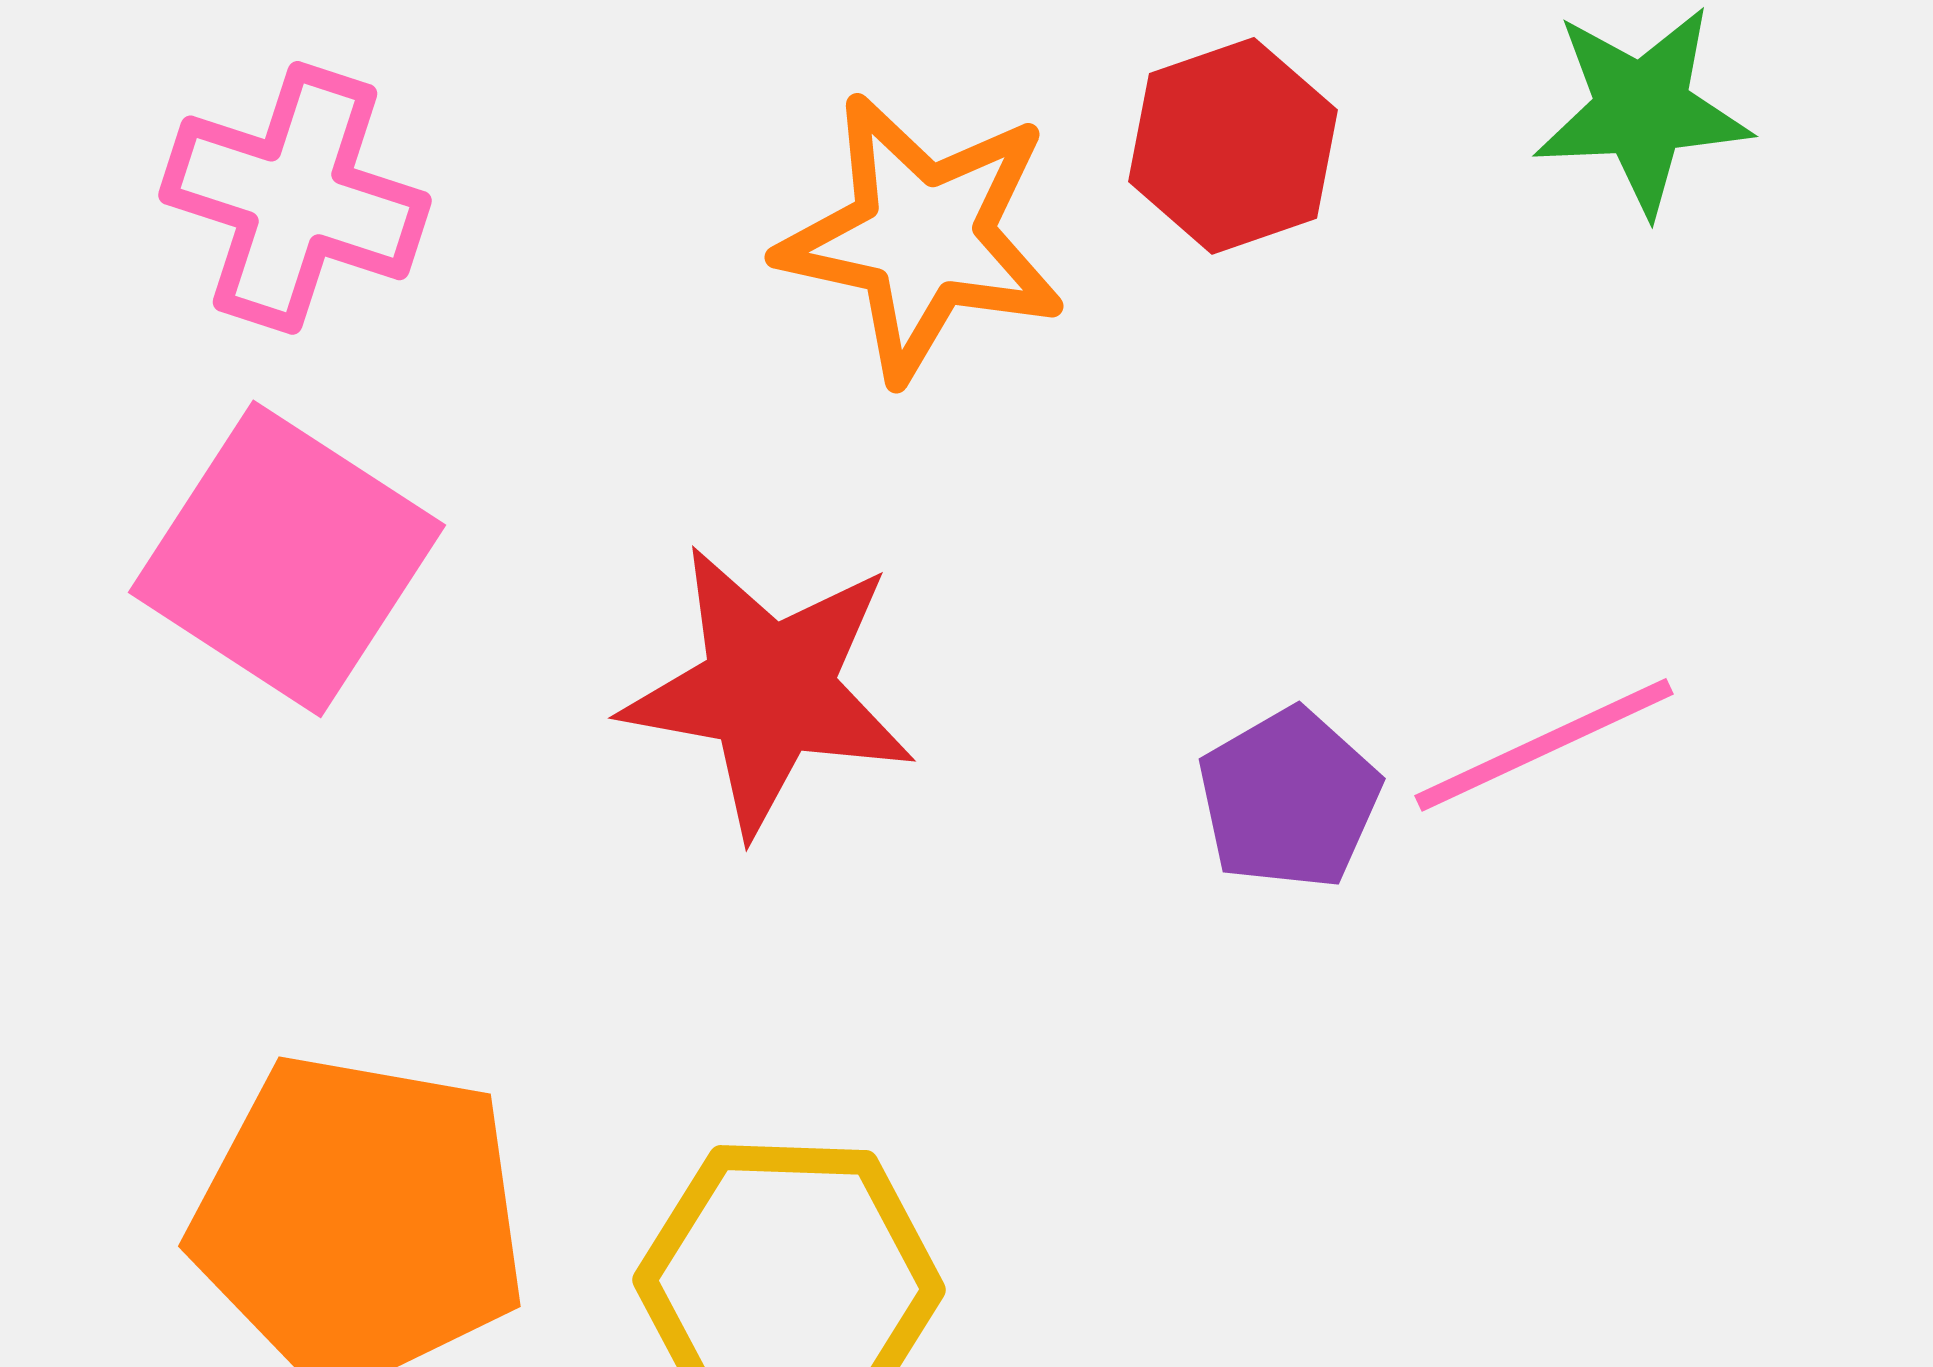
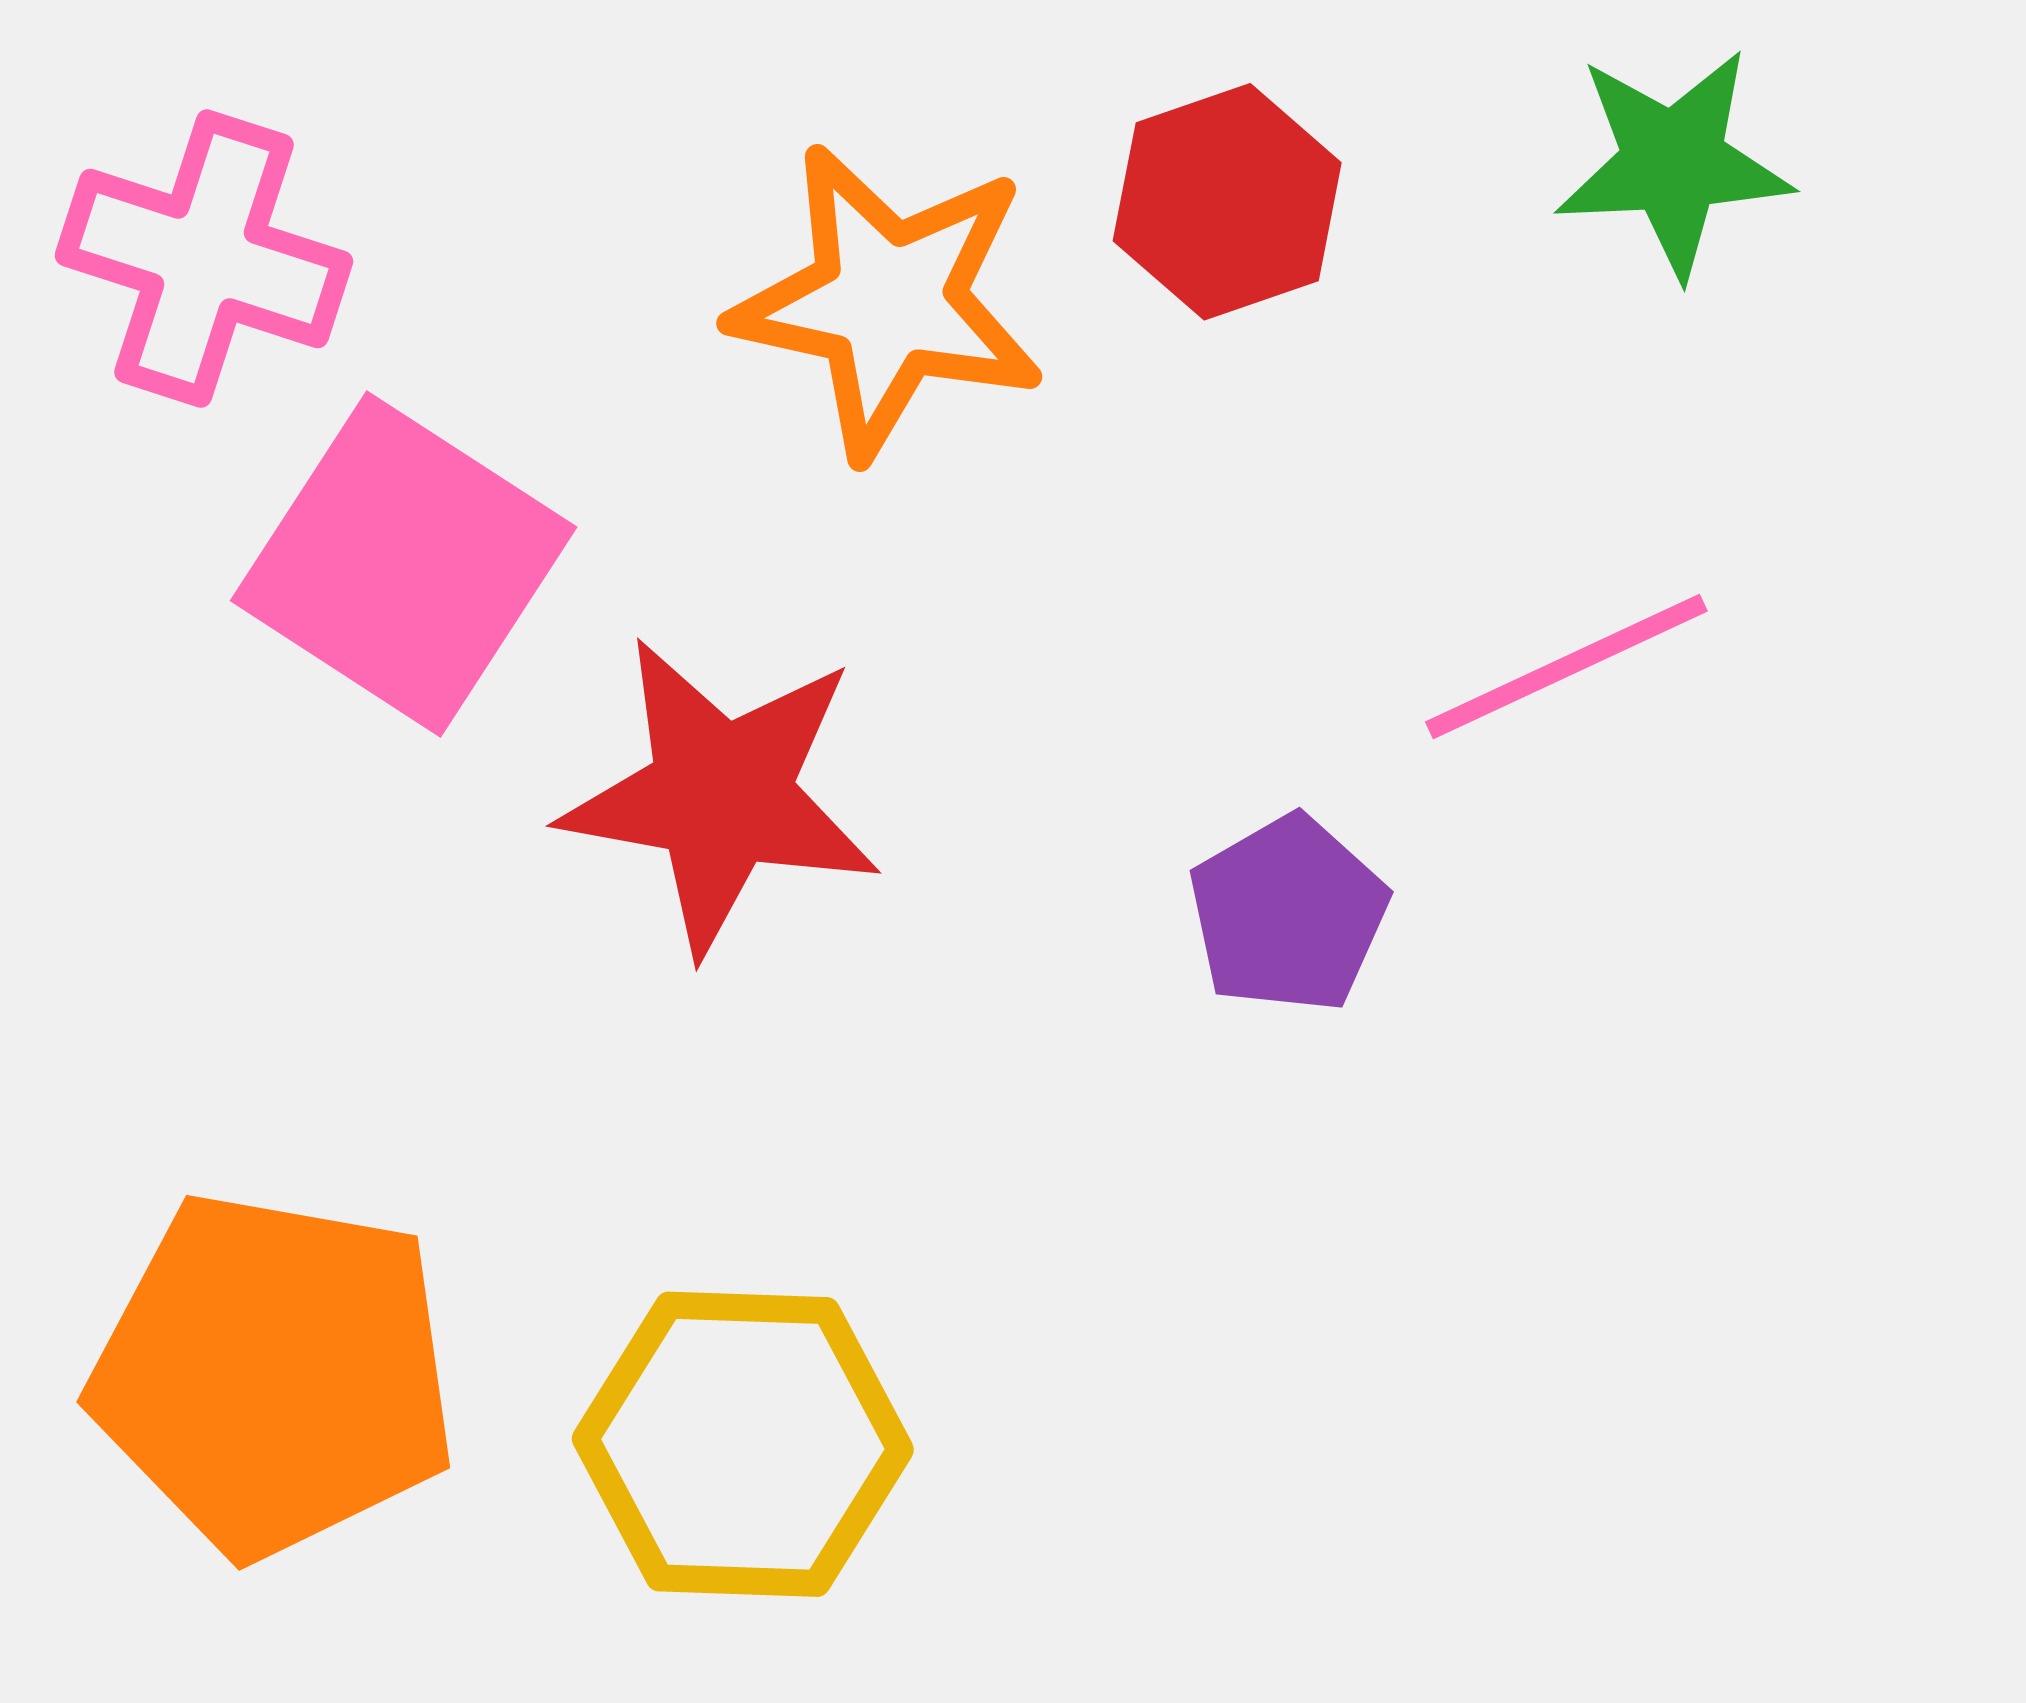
pink square: (287, 559) -> (404, 564), moved
pink line: (1544, 745) -> (1566, 666), moved

